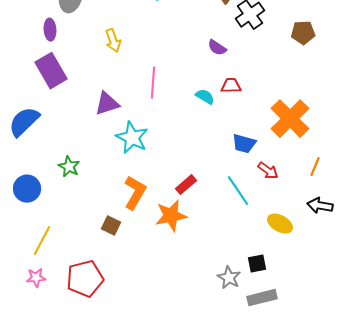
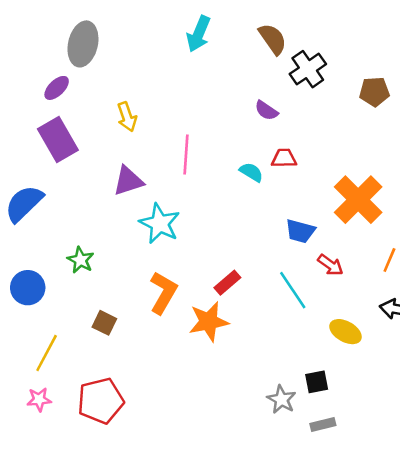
purple ellipse: (50, 30) -> (57, 88), turned 50
yellow arrow: (113, 41) -> (127, 117), moved
brown square: (111, 226) -> (104, 323), moved
gray rectangle: (262, 298) -> (323, 425), size x0.7

